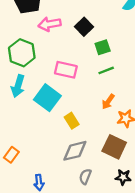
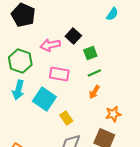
pink arrow: (50, 24) -> (50, 45), moved
orange arrow: (108, 102) -> (94, 92), moved

